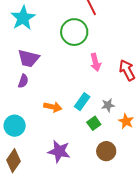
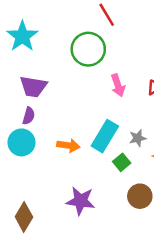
cyan rectangle: (82, 102) -> (105, 136), size x1.4
cyan circle: (15, 126) -> (21, 142), moved

